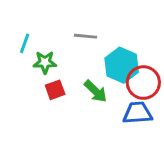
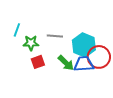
gray line: (85, 36) -> (55, 36), moved
blue trapezoid: (138, 113) -> (84, 64), moved

